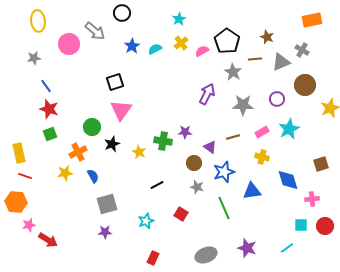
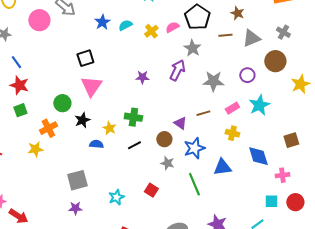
yellow cross: (181, 43) -> (151, 31), moved
gray cross: (302, 50) -> (283, 32), moved
gray star: (233, 72) -> (192, 48), moved
purple star: (185, 132) -> (142, 77), moved
blue semicircle: (93, 176) -> (96, 144), moved, turned -56
black line: (157, 185) -> (134, 145), moved

